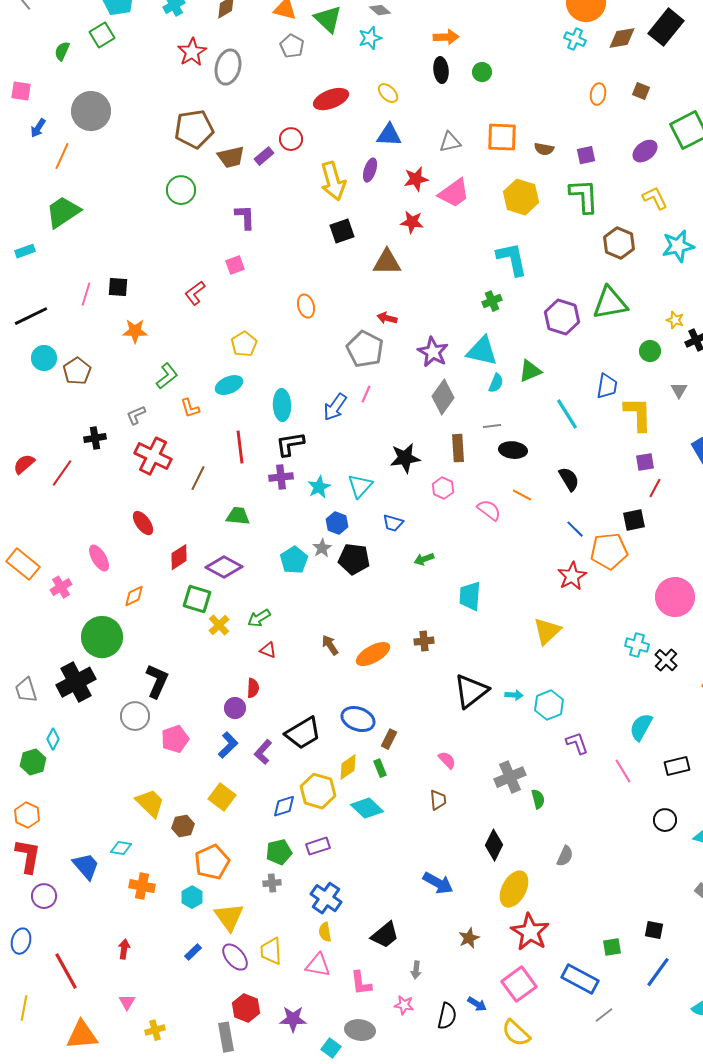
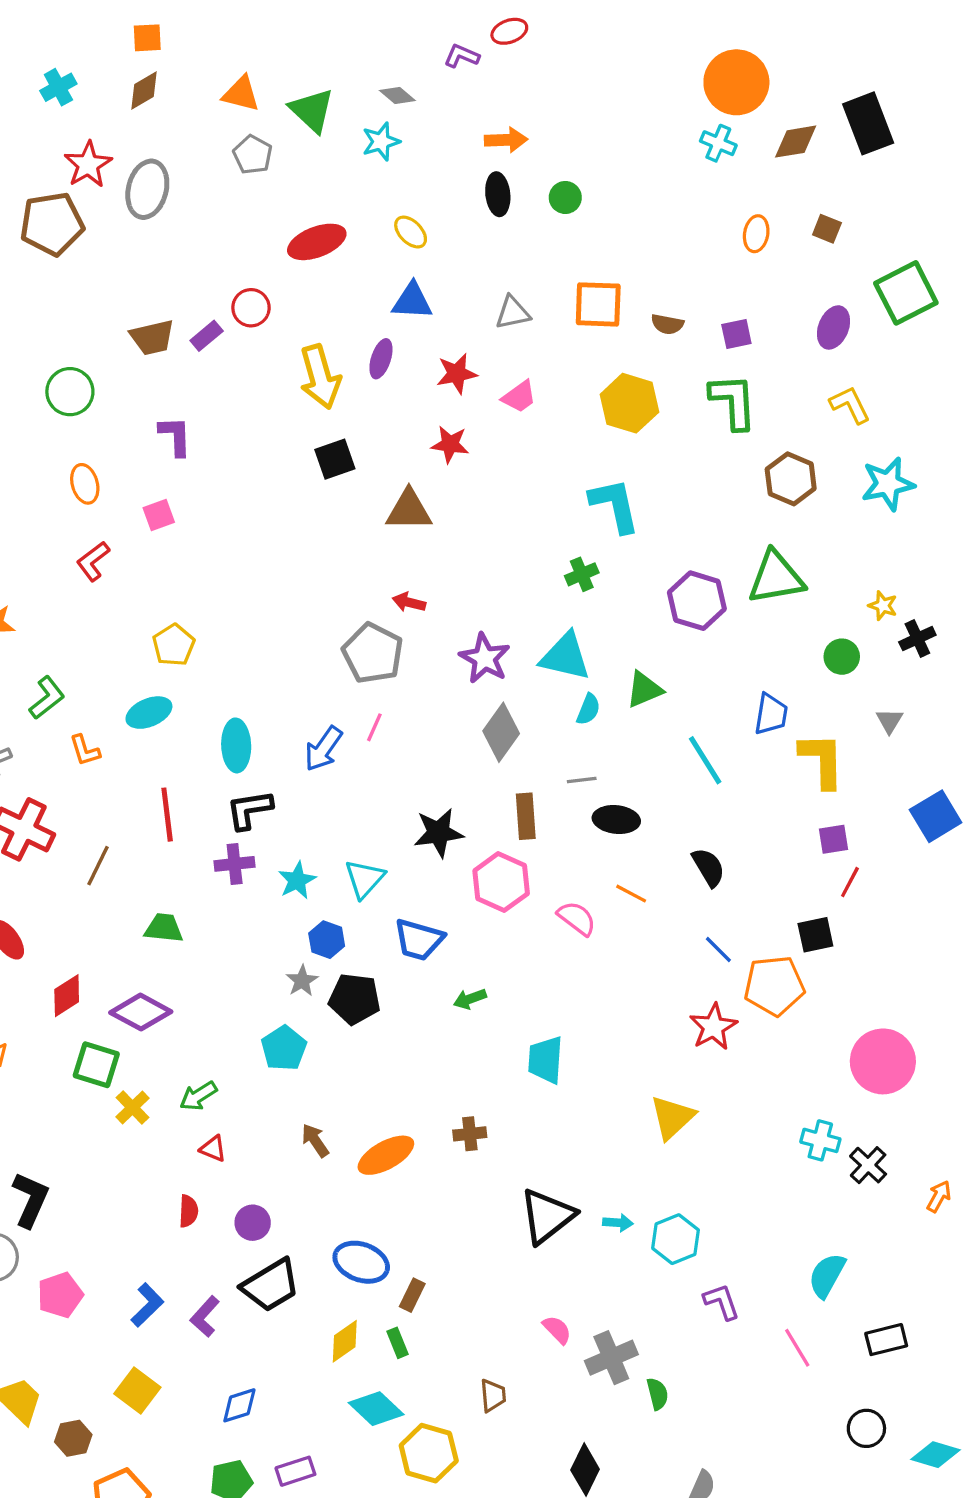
black rectangle: (666, 27) -> (868, 123), turned -60
brown pentagon: (194, 129) -> (52, 224), moved
purple ellipse: (645, 151) -> (834, 327), turned -30
pink trapezoid: (454, 193) -> (519, 397), size x0.7
orange ellipse: (306, 306) -> (85, 484), moved
pink hexagon: (443, 488) -> (501, 882), size x1.6
blue trapezoid: (393, 523) -> (419, 940), size x1.5
cyan pentagon: (294, 560) -> (284, 1048), moved
purple circle: (235, 708) -> (253, 1223), moved
pink semicircle: (447, 760) -> (557, 1330), moved
yellow hexagon: (318, 791) -> (429, 1453), moved

